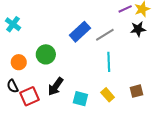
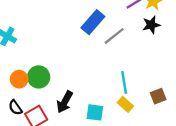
blue rectangle: (80, 32) -> (93, 22), moved
green circle: (46, 54) -> (39, 77), moved
cyan line: (109, 62) -> (124, 82), moved

